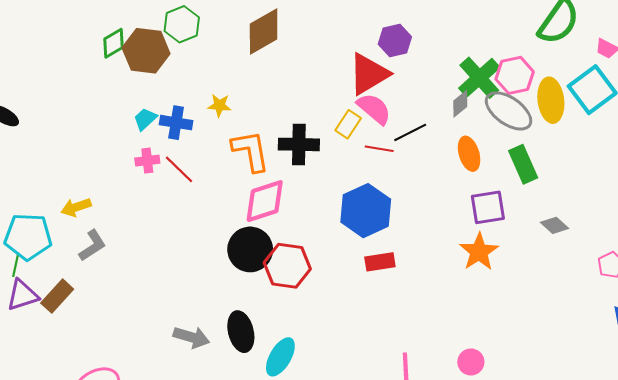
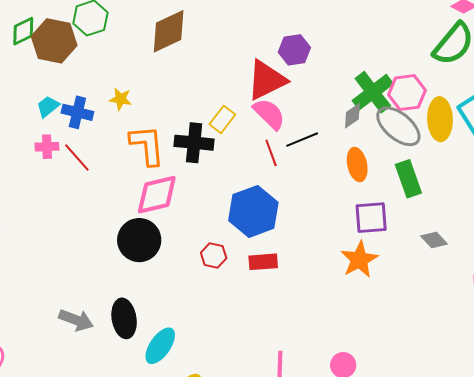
yellow rectangle: (348, 124) -> (222, 119), moved
red line: (379, 149) -> (271, 153), turned 56
red hexagon: (287, 266) -> (214, 256), moved, size x0.6

